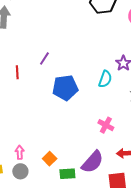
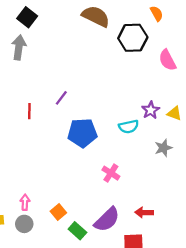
cyan semicircle: (105, 79) -> (129, 127), turned 54
pink cross: (106, 125) -> (111, 173), moved
green rectangle: (67, 174) -> (77, 231), turned 42

